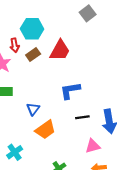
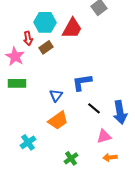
red trapezoid: (60, 50) -> (72, 28), moved
blue triangle: (33, 109) -> (56, 95), moved
black line: (82, 117) -> (94, 108), turned 48

